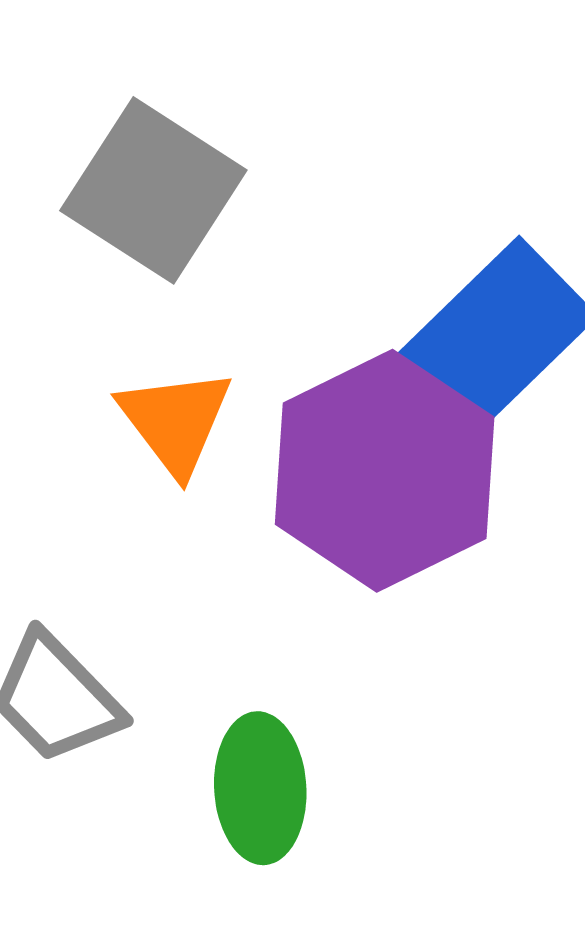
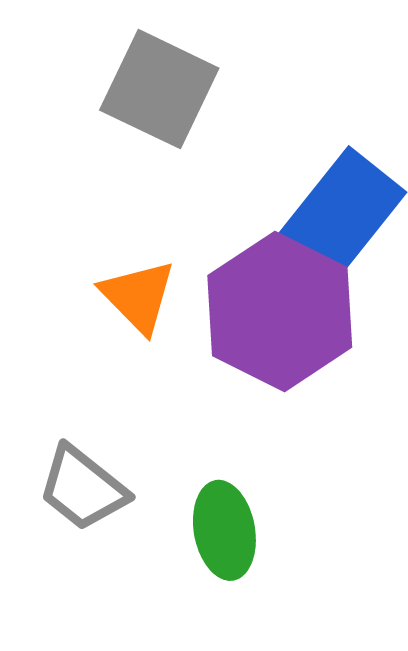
gray square: (153, 190) -> (159, 89), moved

